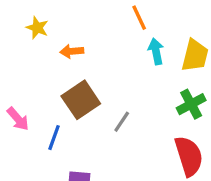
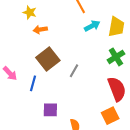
yellow star: (37, 28) -> (30, 12), moved
cyan arrow: (156, 51) -> (92, 26), turned 77

